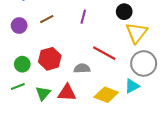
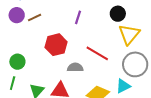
brown line: (47, 19) -> (35, 18), moved
purple circle: (19, 26) -> (17, 15), moved
red hexagon: (50, 59) -> (56, 45), moved
green line: (18, 87) -> (13, 83), turned -56

